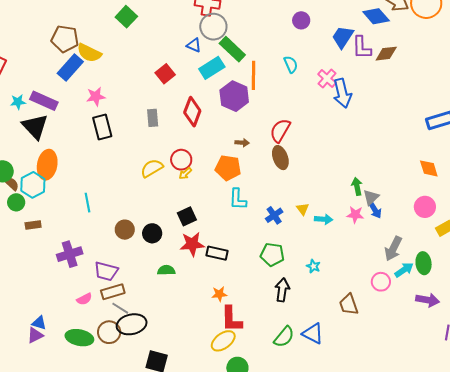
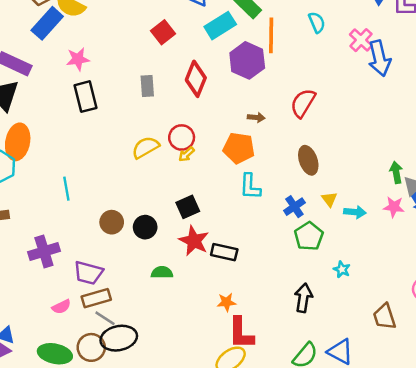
brown ellipse: (280, 158) -> (308, 160), moved
red star: (192, 244) -> (194, 241), turned 30
green pentagon: (272, 255) -> (309, 236), moved, turned 30

